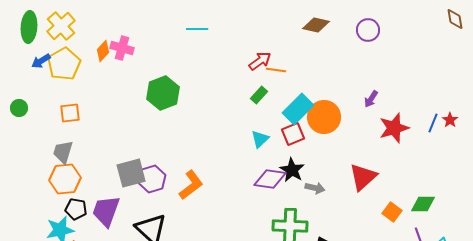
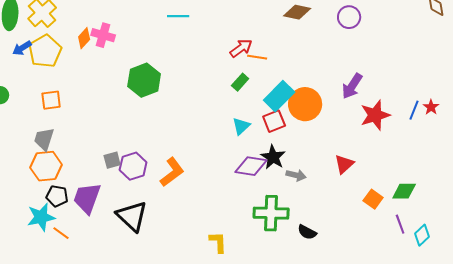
purple arrow: (371, 99) -> (352, 86), size x1.5
gray square: (131, 173) -> (112, 160), size x0.6
red triangle: (363, 177) -> (344, 164), size x0.7

